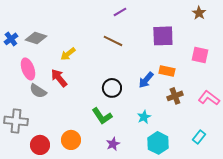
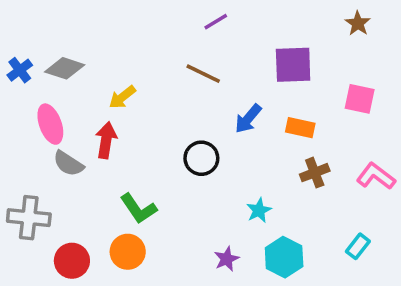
red arrow: (59, 78) -> (106, 140), turned 48
blue arrow: (146, 80) -> (248, 119), moved
green L-shape: (102, 116) -> (138, 209), moved
purple star: (113, 144) -> (227, 259), moved

